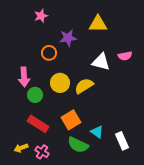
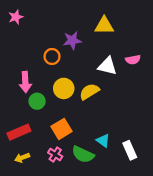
pink star: (41, 16) -> (16, 17), moved
orange square: (71, 120) -> (62, 129), moved
red rectangle: (38, 124) -> (19, 132), moved, turned -55
pink cross: (42, 152) -> (55, 154), moved

